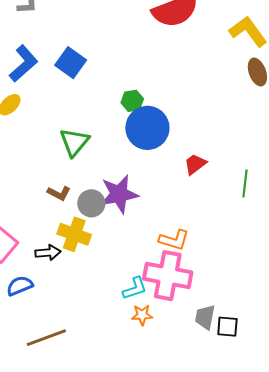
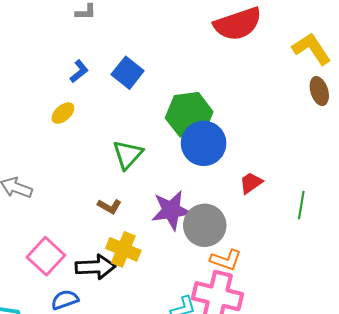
blue L-shape: (23, 64) -> (79, 71), size x0.6
green hexagon: (132, 101) -> (189, 115), size x2.0
gray circle: (91, 203) -> (205, 225), moved, size x1.5
black arrow: (48, 253) -> (95, 267), size x1.5

